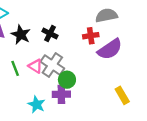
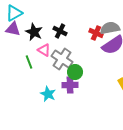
gray semicircle: (106, 15) -> (110, 28), moved
red cross: (91, 36) -> (96, 33), turned 32
pink triangle: (35, 66) -> (44, 50), moved

